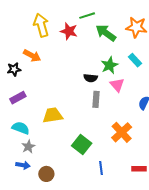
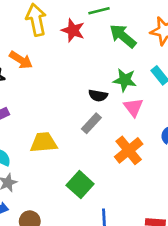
green star: (110, 65) -> (125, 80), turned 30
gray rectangle: (96, 99) -> (91, 123), moved, turned 35
orange cross: (122, 132) -> (129, 150), moved

